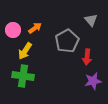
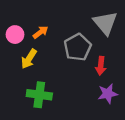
gray triangle: (91, 20) -> (105, 23), size x1.6
green cross: (23, 76) -> (39, 95), moved

